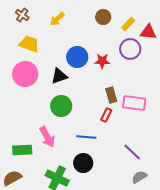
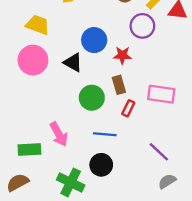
purple circle: (130, 49) -> (142, 26), moved
red star: (102, 61) -> (122, 55), moved
black triangle: (59, 76) -> (73, 62), turned 48
brown rectangle: (111, 95) -> (119, 85), moved
green circle: (61, 106) -> (92, 98), moved

